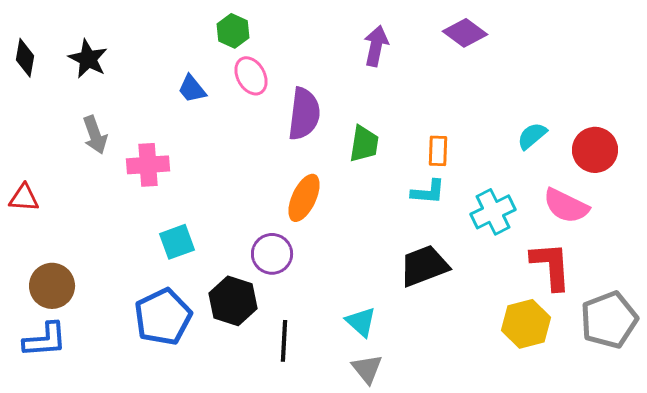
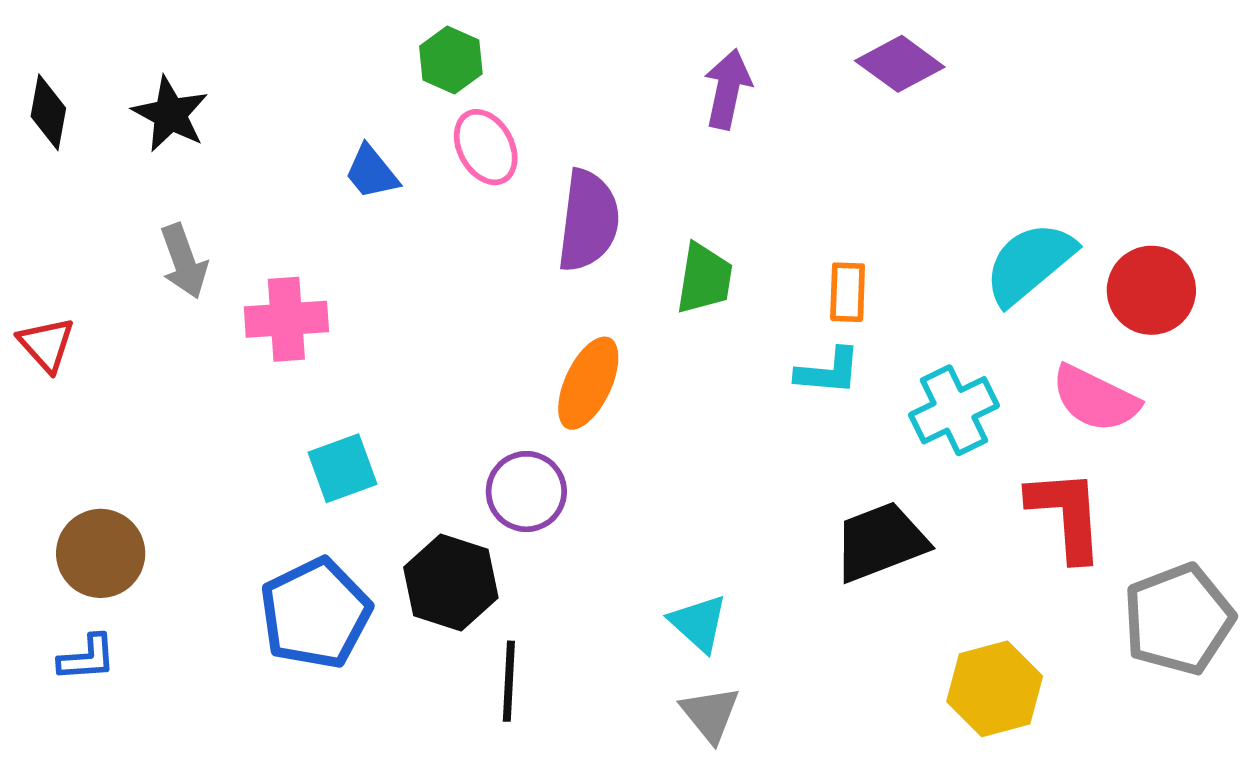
cyan semicircle: (532, 136) -> (1029, 263), size x1.6
red triangle: (24, 198) -> (46, 344), moved, turned 44
black trapezoid: (424, 266) -> (880, 542), moved
yellow hexagon: (526, 324) -> (995, 689), moved
blue L-shape: (45, 340) -> (87, 658), size x0.7
black line: (284, 341) -> (509, 681), moved

